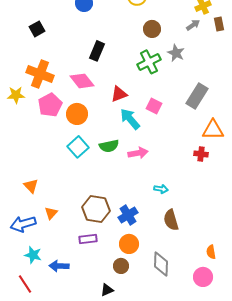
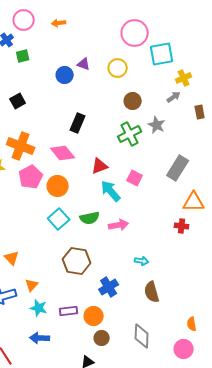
brown rectangle: (219, 24) -> (200, 112), moved
brown hexagon: (96, 209) -> (77, 261), moved
orange circle: (129, 244) -> (94, 316), moved
cyan star: (33, 255) -> (39, 308), moved

